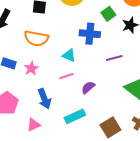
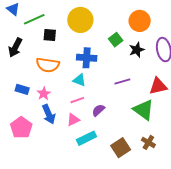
blue cross: (90, 34) -> (87, 58), moved
blue arrow: (44, 99) -> (49, 114), moved
pink triangle: (34, 125) -> (73, 120), moved

